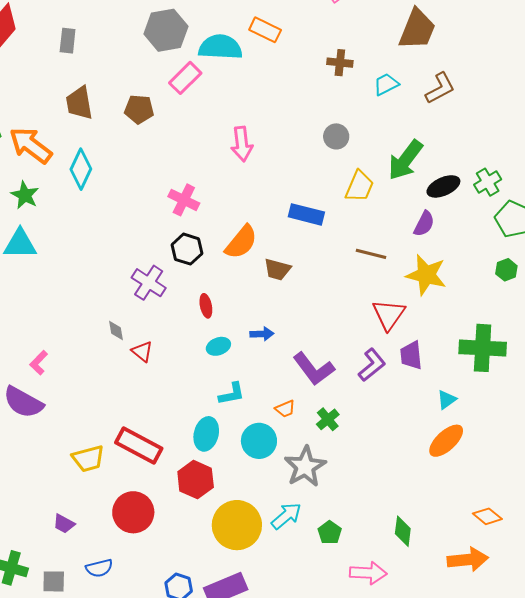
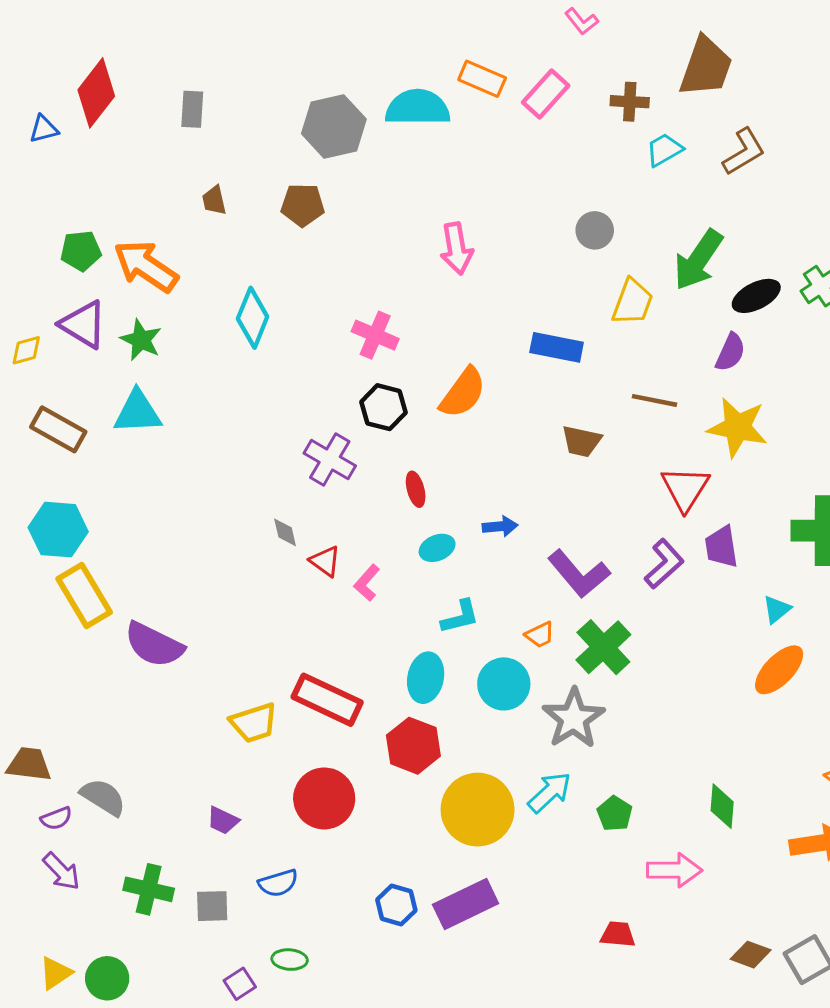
gray hexagon: (166, 30) -> (334, 126), moved
brown cross: (340, 63) -> (630, 102), moved
pink rectangle: (185, 78) -> (546, 94), moved
brown trapezoid: (79, 103) -> (214, 200), size x0.6
cyan diamond: (81, 169) -> (253, 318), moved
brown trapezoid: (277, 269) -> (581, 441), moved
pink L-shape: (39, 363) -> (367, 583), moved
green cross: (328, 419) -> (603, 647), size x1.6

